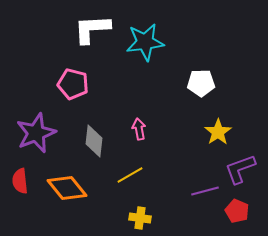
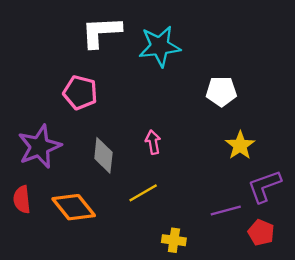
yellow cross: (140, 218) -> (174, 240), moved

